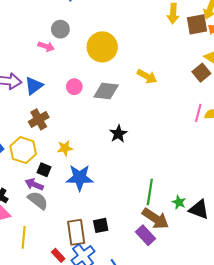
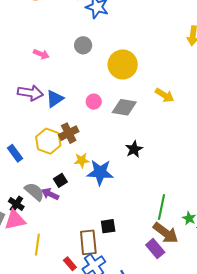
pink arrow: (46, 46) -> (41, 54), moved
brown cross: (39, 119) -> (69, 133), moved
yellow hexagon: (23, 150) -> (48, 141), moved
black square: (44, 170) -> (60, 180), turned 32
blue star: (80, 178) -> (100, 172), moved
gray semicircle: (38, 200) -> (34, 192), moved
black square: (101, 225) -> (108, 226), moved

